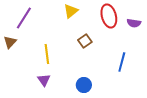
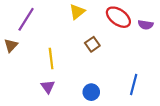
red ellipse: (109, 16) -> (118, 17), turned -40
blue line: (122, 62) -> (134, 85), moved

